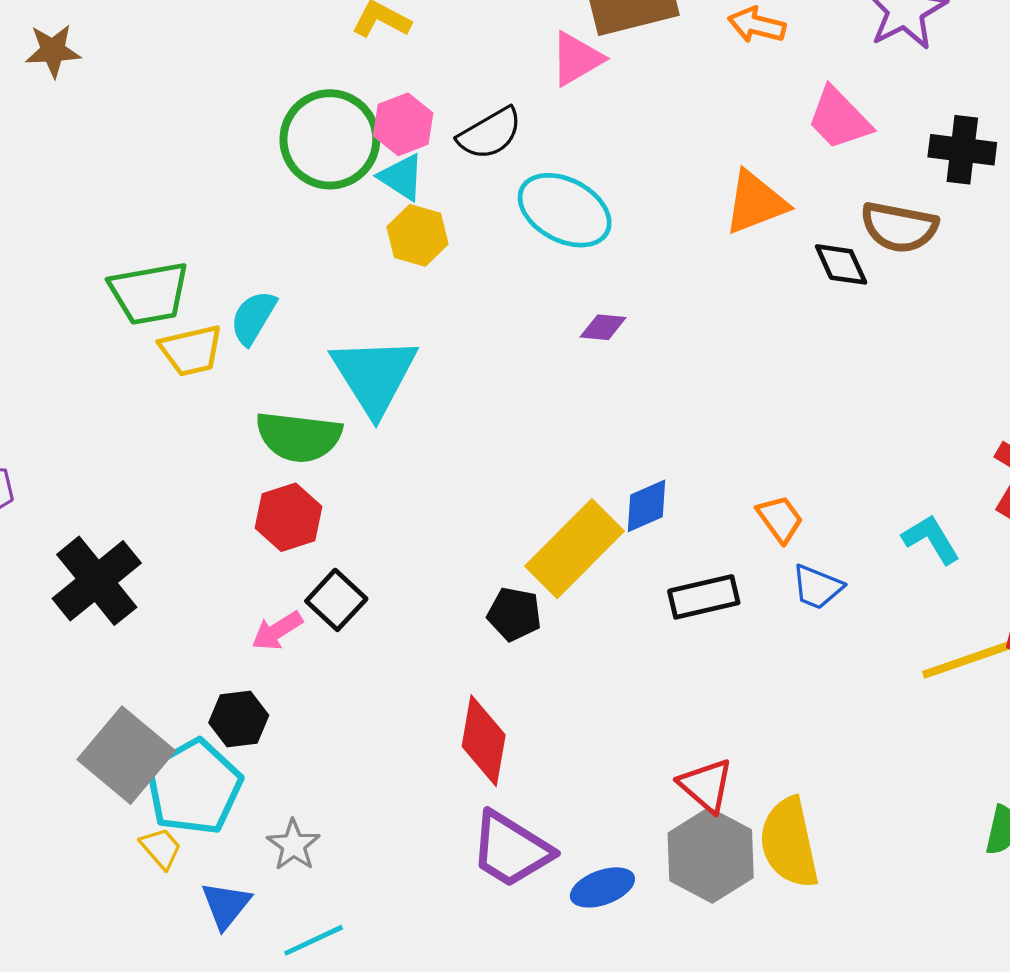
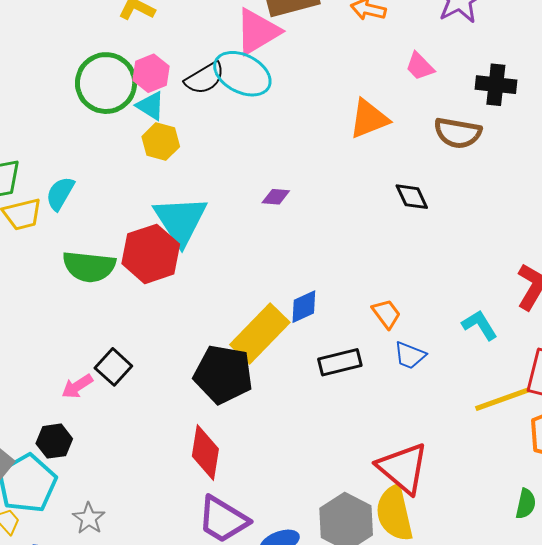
pink triangle: (577, 59) -> (257, 32), size x1.4
pink trapezoid: (839, 119) -> (420, 66), size x0.7
cyan ellipse: (565, 210) -> (242, 74), moved
black diamond: (841, 264) -> (412, 197), moved
cyan triangle: (374, 375) -> (180, 220), moved
red hexagon: (289, 517) -> (151, 254), moved, size x1.4
black pentagon: (514, 614) -> (223, 374), size x1.8
red triangle: (706, 785) -> (403, 468), moved, size x1.5

